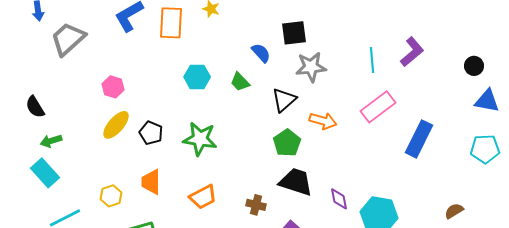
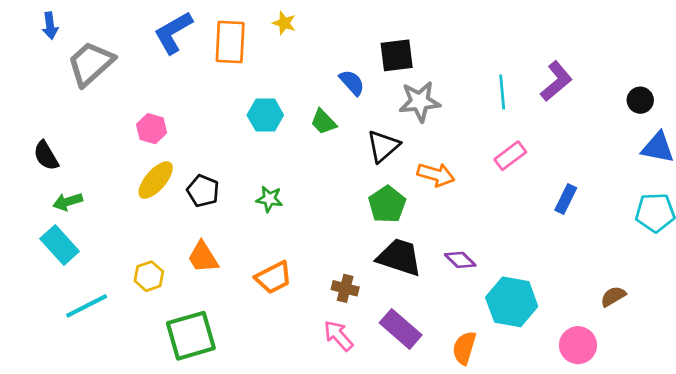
pink rectangle: (378, 107) -> (510, 156), size x0.7
green star: (200, 139) -> (269, 199), size x0.6
blue rectangle: (419, 139) -> (566, 199), size x0.6
orange trapezoid: (151, 182) -> (203, 257), turned -32
purple diamond: (339, 199) -> (460, 260), moved, turned -35

